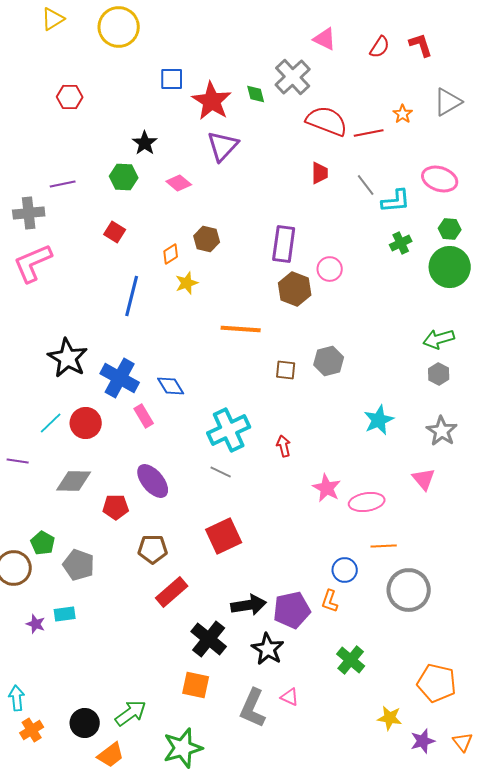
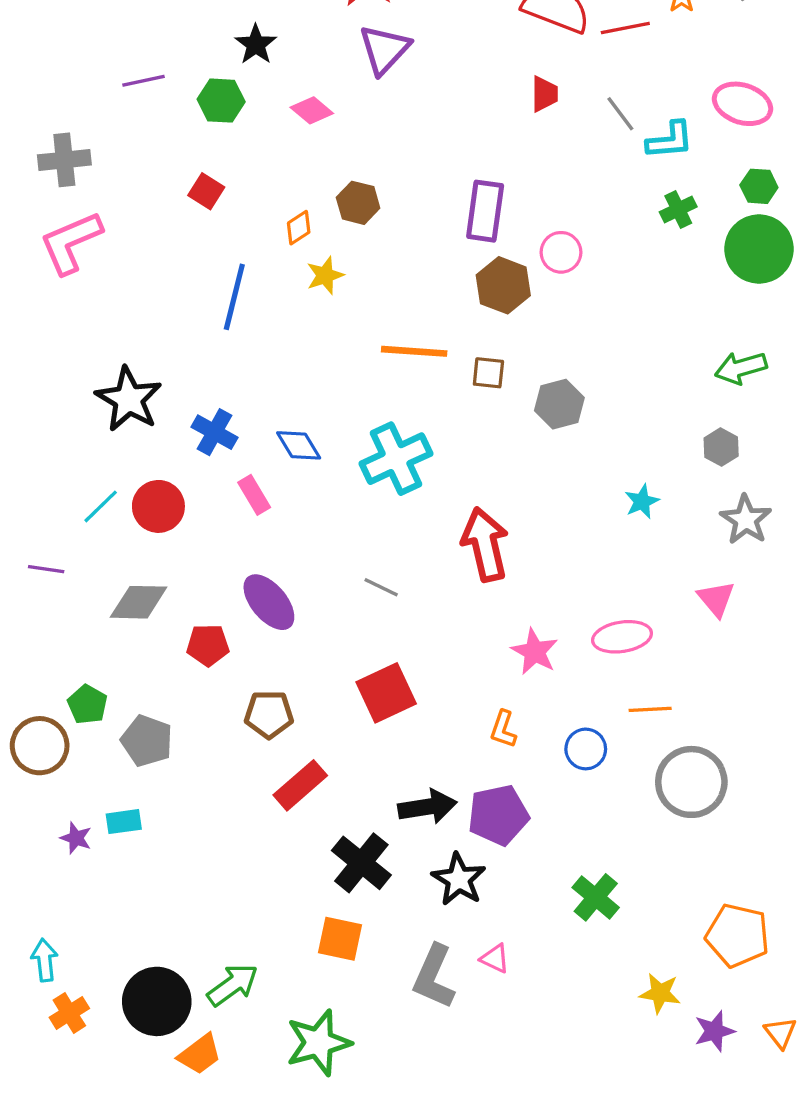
purple line: (63, 184) -> (144, 81), moved
brown square: (286, 370) -> (488, 373), moved
gray hexagon: (439, 374) -> (721, 447), moved
blue cross: (120, 378) -> (214, 432), size x0.7
cyan star: (379, 420) -> (642, 501), size x0.7
cyan cross: (229, 430) -> (396, 459), moved
red arrow: (284, 446) -> (485, 544), size x2.0
pink star: (327, 488) -> (535, 652), moved
orange L-shape: (330, 601) -> (503, 729), moved
black circle: (85, 723) -> (157, 1001), size x1.4

